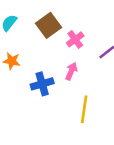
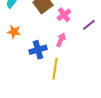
yellow line: (84, 109) -> (55, 69), moved

